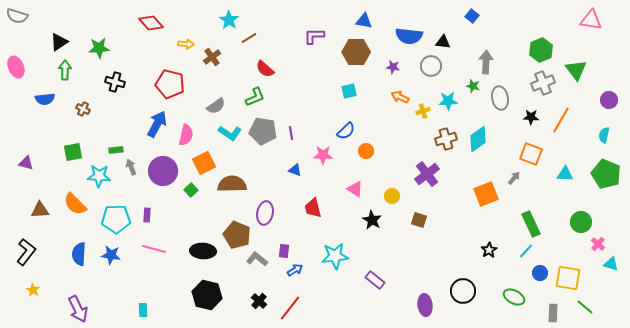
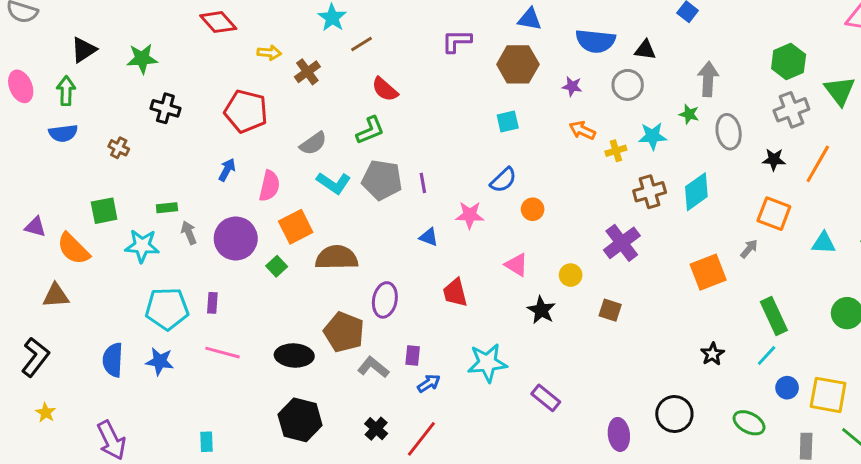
green arrow: (65, 70) -> (66, 91), moved
blue arrow: (157, 124) -> (227, 170), size x0.6
orange semicircle: (75, 204) -> (73, 249), moved

